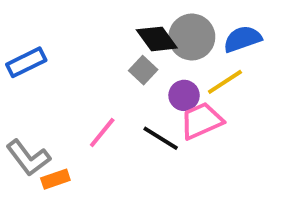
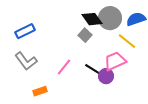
yellow line: (225, 82) -> (127, 41), turned 72
purple circle: (184, 95) -> (106, 76), moved
gray L-shape: (28, 158) -> (26, 61), moved

